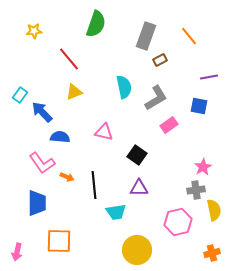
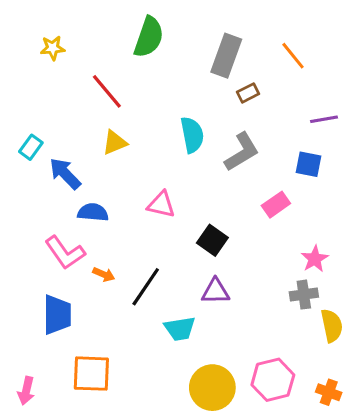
pink rectangle: (169, 125) -> (276, 205), moved
black line: (94, 185) -> (146, 287), turned 40
pink hexagon: (178, 222) -> (273, 380), moved
orange cross: (212, 253) -> (329, 392), turned 35

